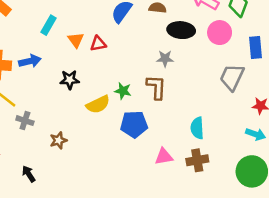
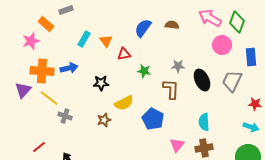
black ellipse: (181, 30) -> (202, 80), moved, turned 60
orange triangle: (76, 40) -> (106, 41), moved
green star: (123, 91) -> (144, 71), moved
blue pentagon: (134, 124) -> (153, 119), turned 30
brown star: (58, 140) -> (104, 120), moved
pink triangle: (164, 157) -> (177, 145), turned -42

